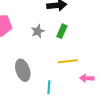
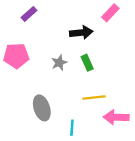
green rectangle: (62, 31) -> (87, 63), turned -48
pink arrow: (87, 78) -> (116, 117), size x1.5

